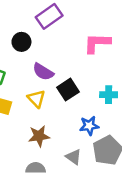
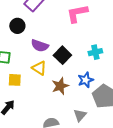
brown star: (39, 136) -> (60, 86), moved
gray triangle: (74, 157) -> (80, 115), moved, turned 48

